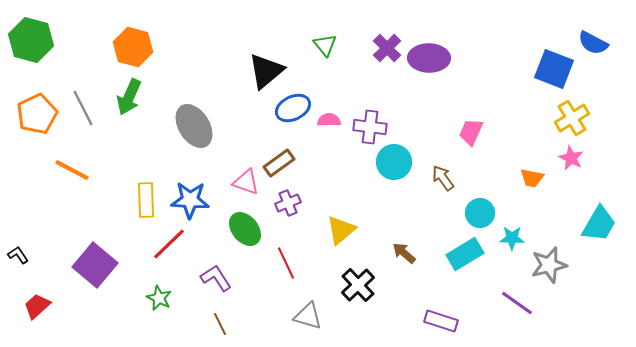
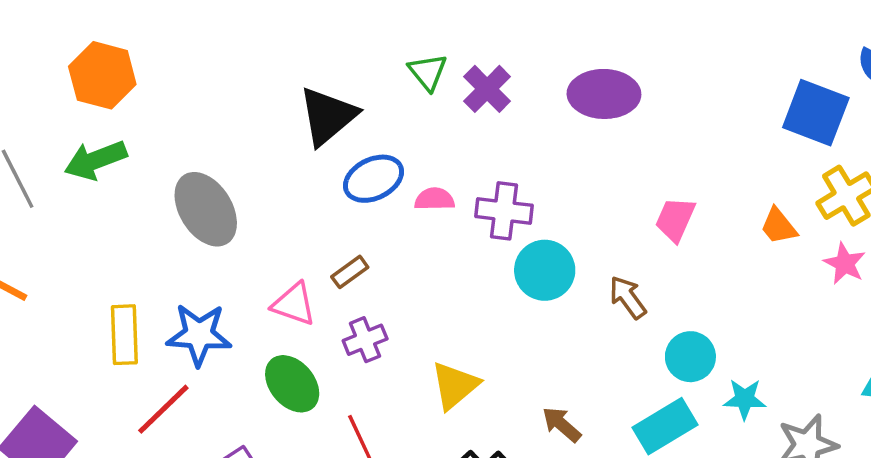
purple cross: (387, 48) -> (487, 89), moved
green arrow: (129, 97) -> (96, 160), turned 45
brown rectangle: (279, 163) -> (350, 272), size x0.7
orange trapezoid: (532, 178) -> (779, 226), moved, turned 40

